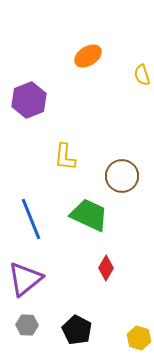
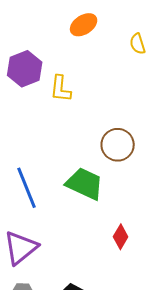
yellow L-shape: (65, 157) -> (61, 89), moved
red diamond: (106, 268) -> (121, 237), moved

